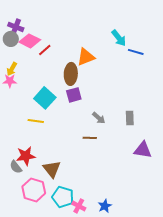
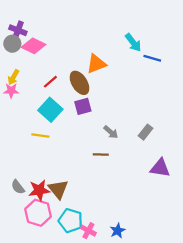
red line: (45, 50) -> (50, 82), moved
brown ellipse: (71, 74) -> (79, 83), turned -35
gray rectangle: (130, 118) -> (146, 132), turned 40
red star: (26, 156) -> (39, 190), moved

